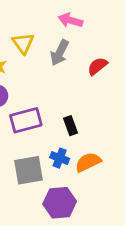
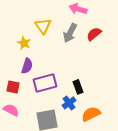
red semicircle: (97, 66) -> (94, 34), moved
blue cross: (60, 158) -> (69, 103), moved, turned 32

